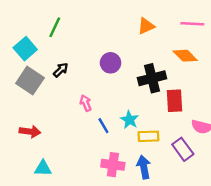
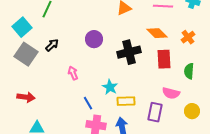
red rectangle: (175, 101) -> (164, 59), moved
blue line: (103, 126) -> (88, 103), moved
purple rectangle: (183, 149) -> (155, 112), turned 48

